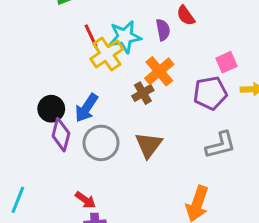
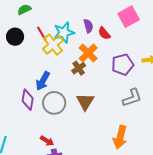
red semicircle: (186, 16) -> (104, 33), moved
pink square: (226, 62) -> (129, 17), moved, size x1.5
black circle: (51, 109) -> (15, 37), moved

